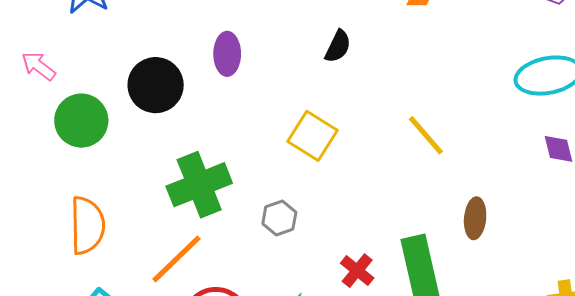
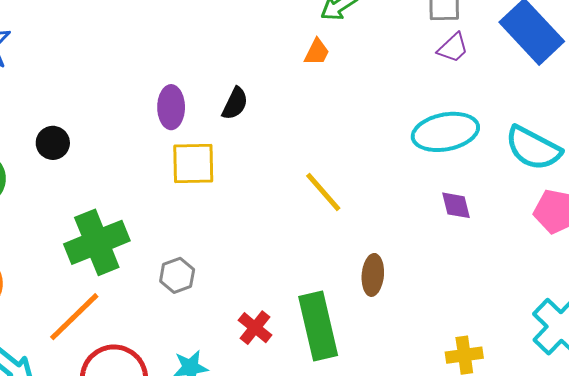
purple ellipse: (227, 54) -> (171, 107), moved
black circle: (156, 85) -> (53, 143), size x0.6
yellow square: (312, 136) -> (193, 163), moved, turned -33

